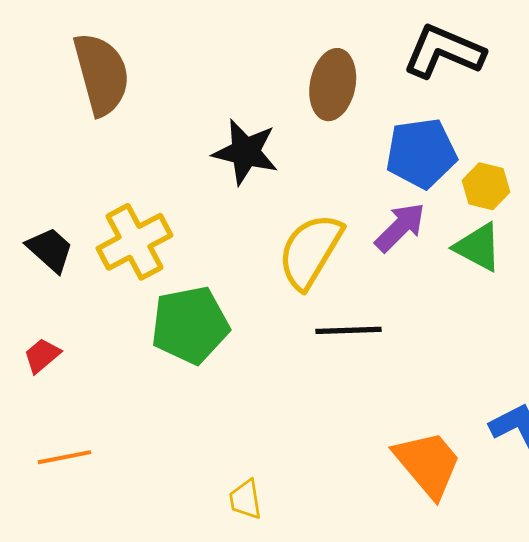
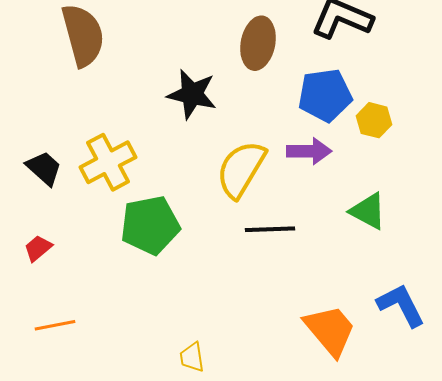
purple arrow: (400, 227) -> (309, 151), turned 45
green triangle: (478, 247) -> (368, 211), moved

